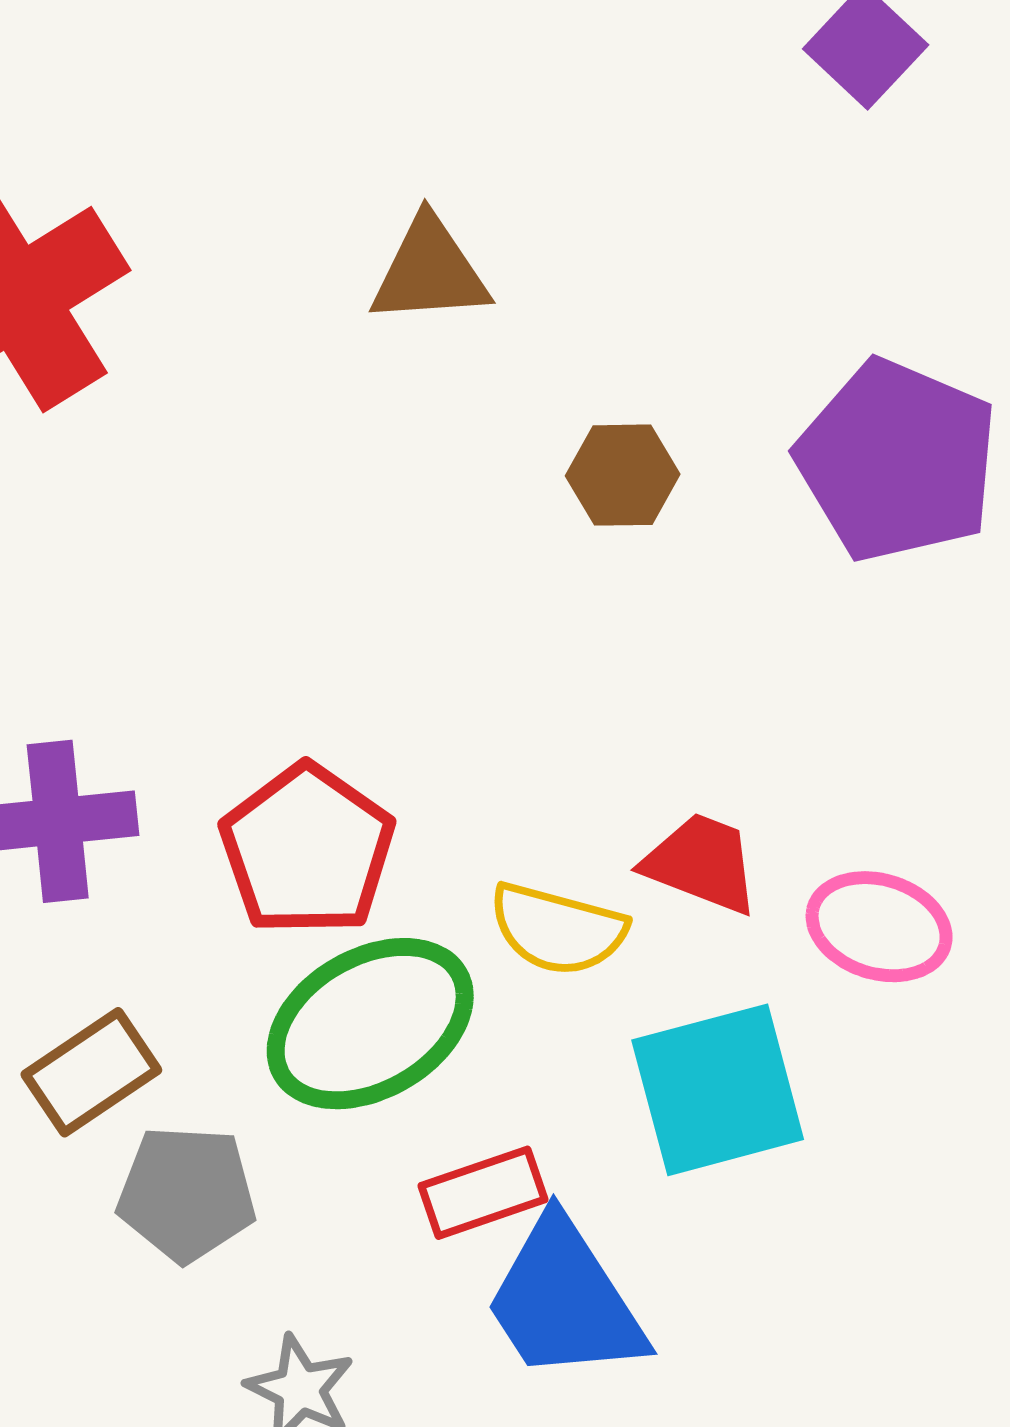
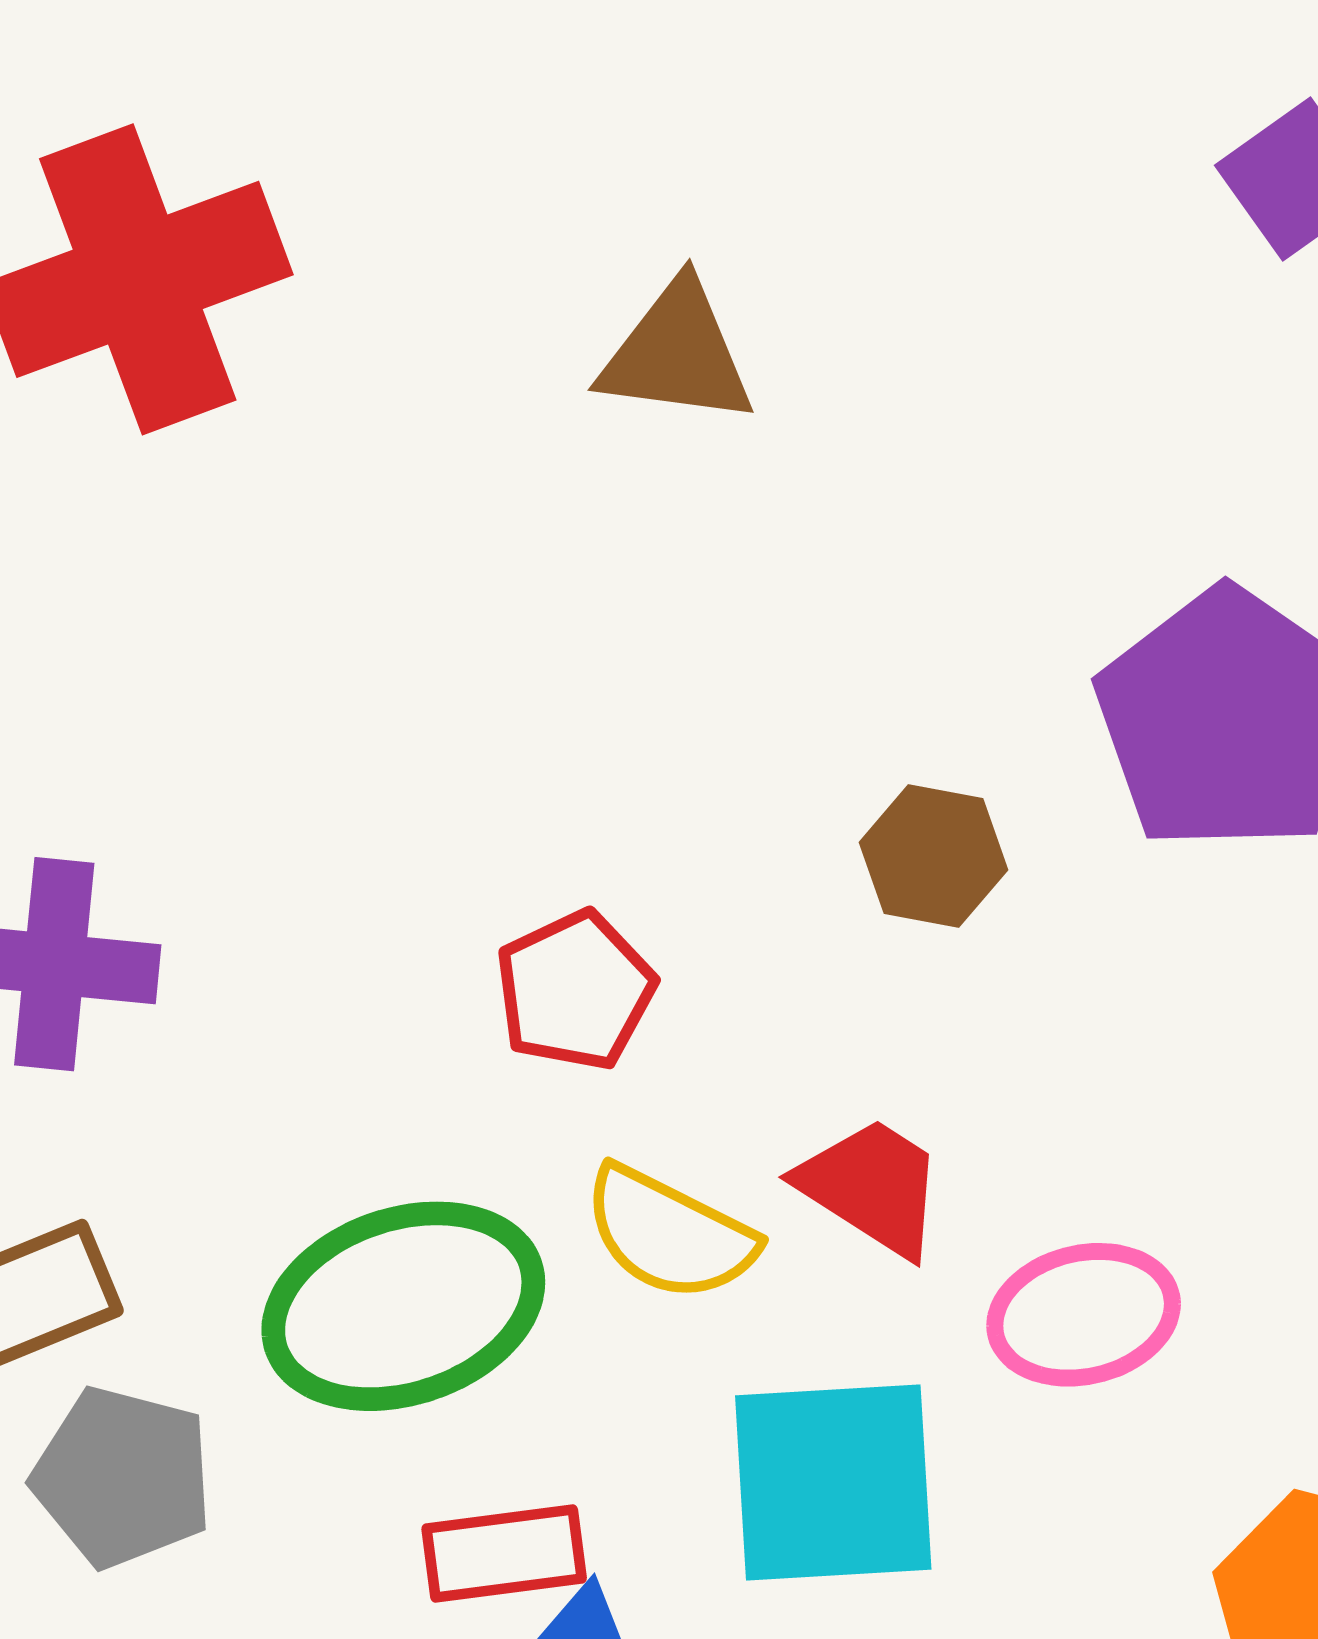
brown hexagon: (623, 475) -> (934, 856), moved
red pentagon: (307, 850) -> (575, 991), moved, size x0.7
pink ellipse: (879, 927) -> (1084, 1315), turned -42

